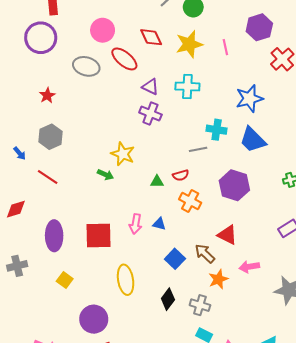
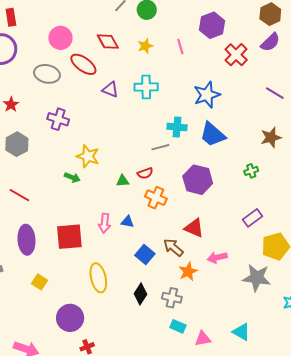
yellow star: (189, 44) -> (145, 46), size x0.6
purple cross: (150, 114) -> (58, 119), moved
red line: (48, 177) -> (19, 195), moved

